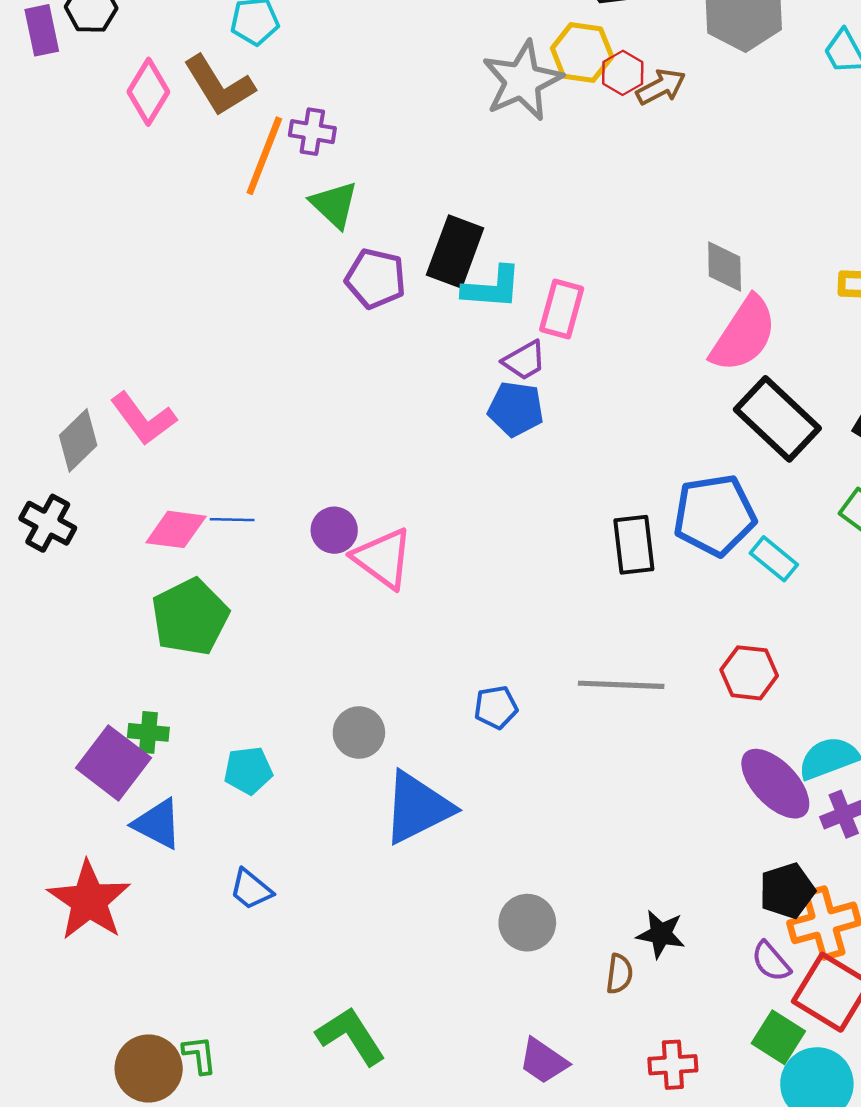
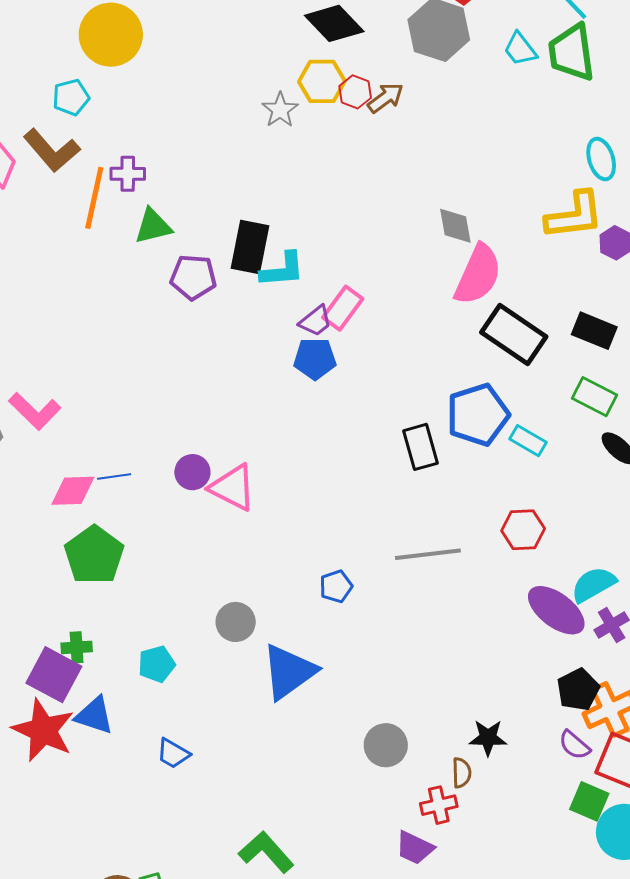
gray star: (522, 81) -> (280, 110), size x0.6
green triangle: (334, 205) -> (153, 226), turned -48
pink rectangle: (562, 309) -> (343, 308), moved, turned 30
red star: (89, 901) -> (43, 730), moved
red cross: (673, 1065) -> (439, 805), moved

